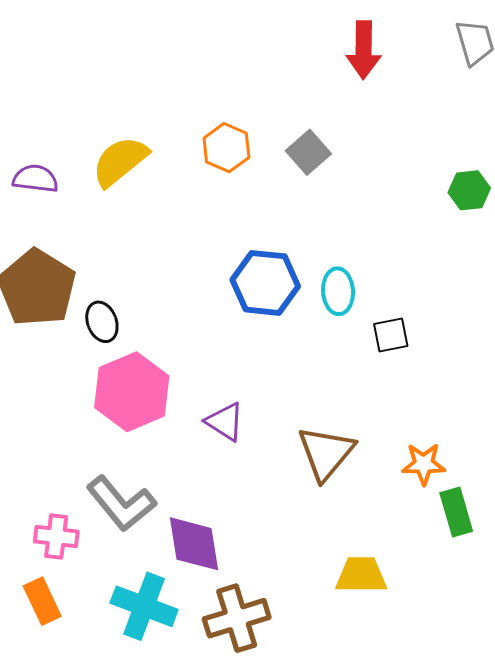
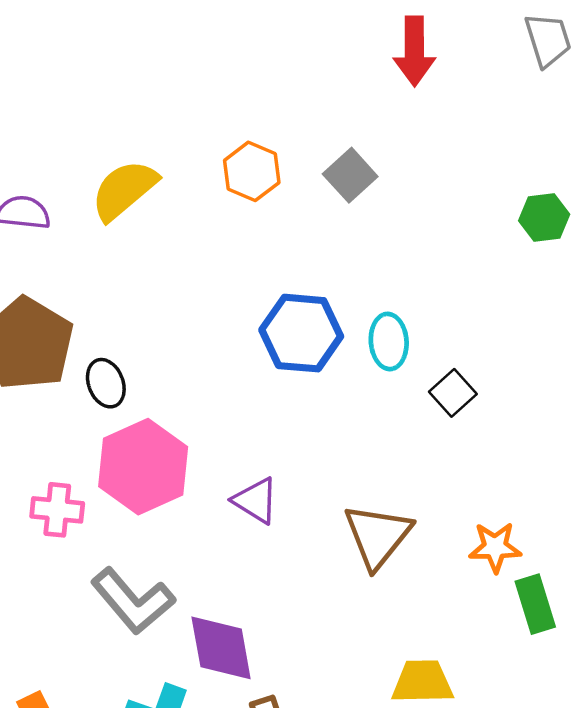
black square: (391, 335) -> (453, 393), turned -30
pink cross: (56, 536) -> (57, 510), moved

